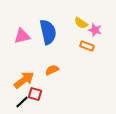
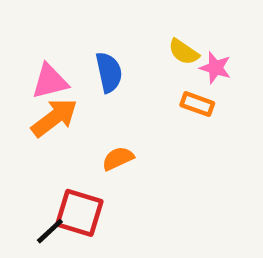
blue semicircle: (48, 32) -> (109, 72), size x0.7
orange arrow: (24, 80) -> (54, 118), moved
red square: (35, 94) -> (79, 213), size x1.5

